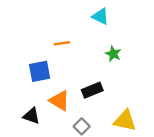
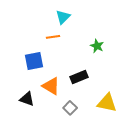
cyan triangle: (100, 16) -> (63, 17), moved, turned 49

